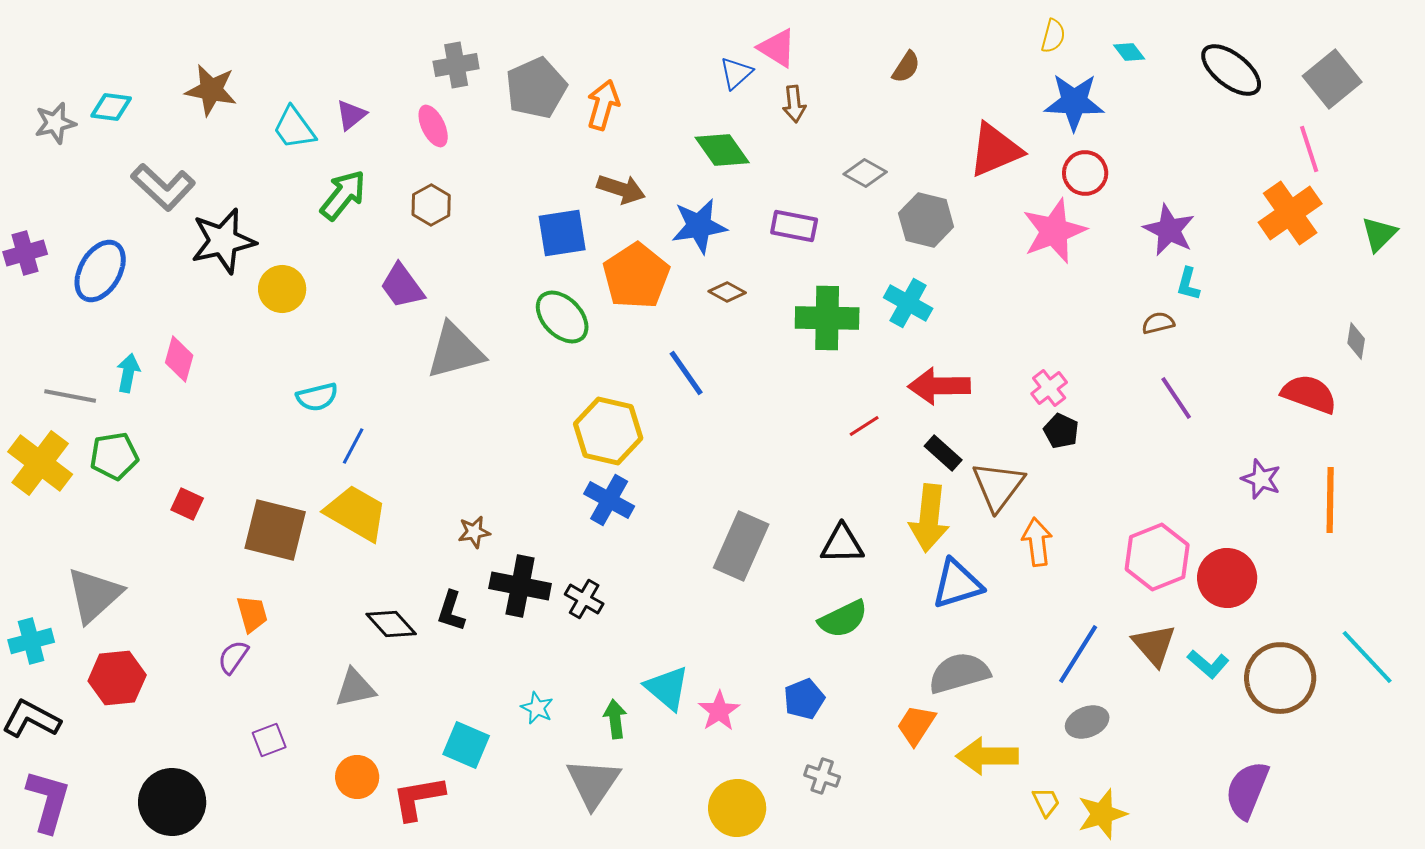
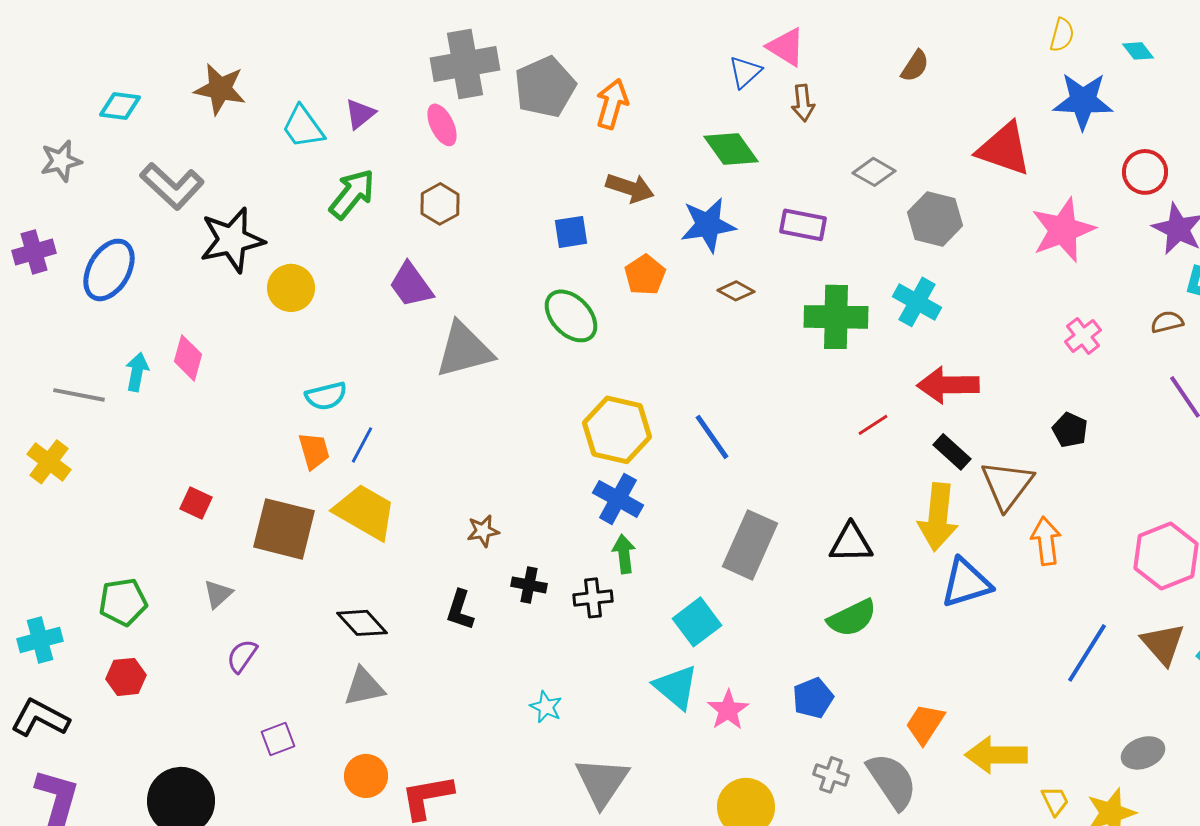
gray cross: (456, 65) -> (465, 64), size x1.5
gray star: (55, 123) -> (61, 161), moved
red triangle: (995, 150) -> (1004, 149), turned 42
red circle: (1085, 173) -> (1145, 172), moved
blue square: (562, 233) -> (571, 232), size x0.7
orange pentagon: (636, 276) -> (645, 275), size x0.6
blue line: (686, 373) -> (712, 437), moved
pink cross: (1049, 388) -> (1083, 336), moved
green pentagon: (114, 456) -> (123, 602), moved
yellow cross: (40, 463) -> (49, 462), size x0.7
black cross: (520, 586) -> (529, 585), size x0.6
gray triangle: (94, 595) -> (218, 594), moved, size x0.5
black cross: (584, 599) -> (593, 598), turned -36
orange trapezoid: (252, 614) -> (314, 451), moved
black diamond: (391, 624) -> (362, 623), moved
gray semicircle: (959, 673) -> (892, 781), moved, turned 72
red hexagon: (117, 678) -> (126, 677), size x0.7
green arrow: (615, 719) -> (624, 554), moved
gray ellipse: (1087, 722) -> (1143, 753), moved
cyan square: (466, 745) -> (697, 622), moved, turned 30

